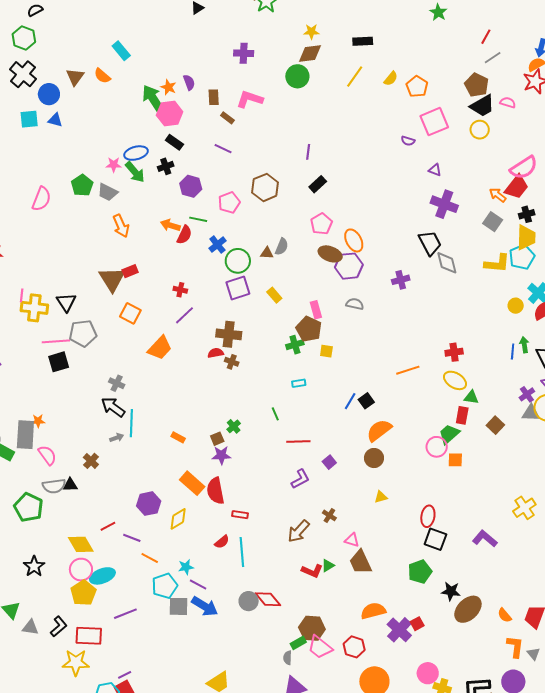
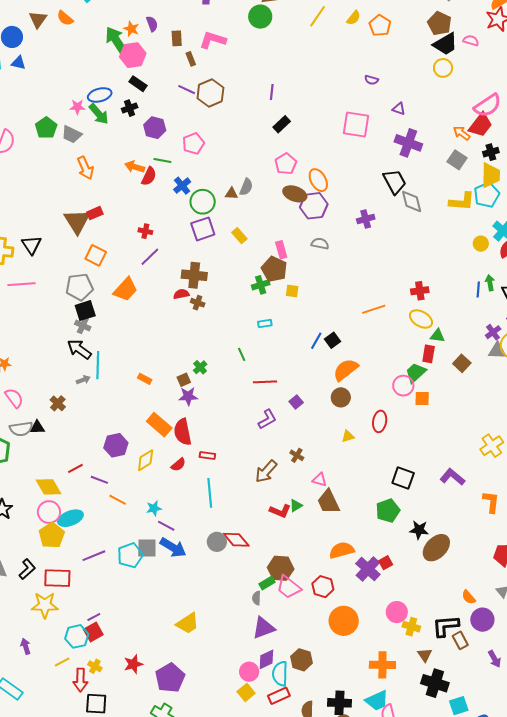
brown rectangle: (227, 118) -> (191, 59), turned 32
pink square: (434, 122) -> (356, 125), moved, turned 32
brown hexagon: (265, 187) -> (210, 93), moved
gray pentagon: (83, 333) -> (79, 287), moved
black square: (59, 362) -> (85, 311), moved
red ellipse: (428, 516) -> (380, 421), moved
red semicircle: (222, 542) -> (178, 465), moved
cyan pentagon: (165, 586) -> (130, 555), moved
orange semicircle: (505, 615) -> (469, 597), moved
orange L-shape: (515, 647) -> (491, 502), moved

